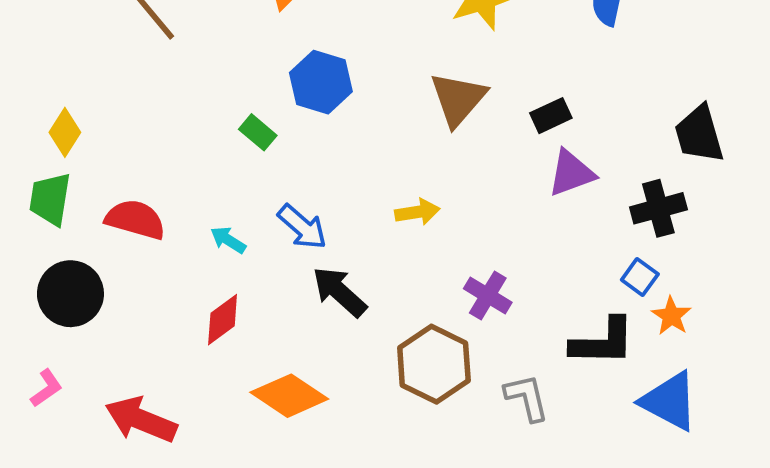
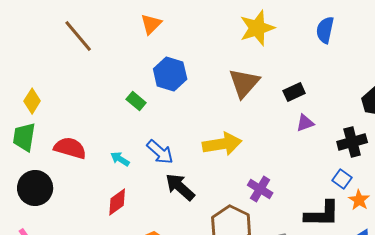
purple triangle: (571, 173) -> (305, 123), size x0.7
yellow arrow: (417, 212) -> (222, 144), size x1.6

